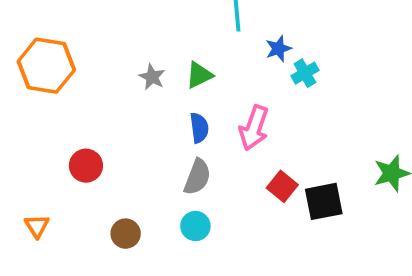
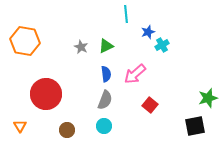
pink arrow: (254, 128) -> (135, 74), turned 30
red circle: (86, 166) -> (46, 94), size x1.8
black square: (324, 201) -> (195, 126), moved

